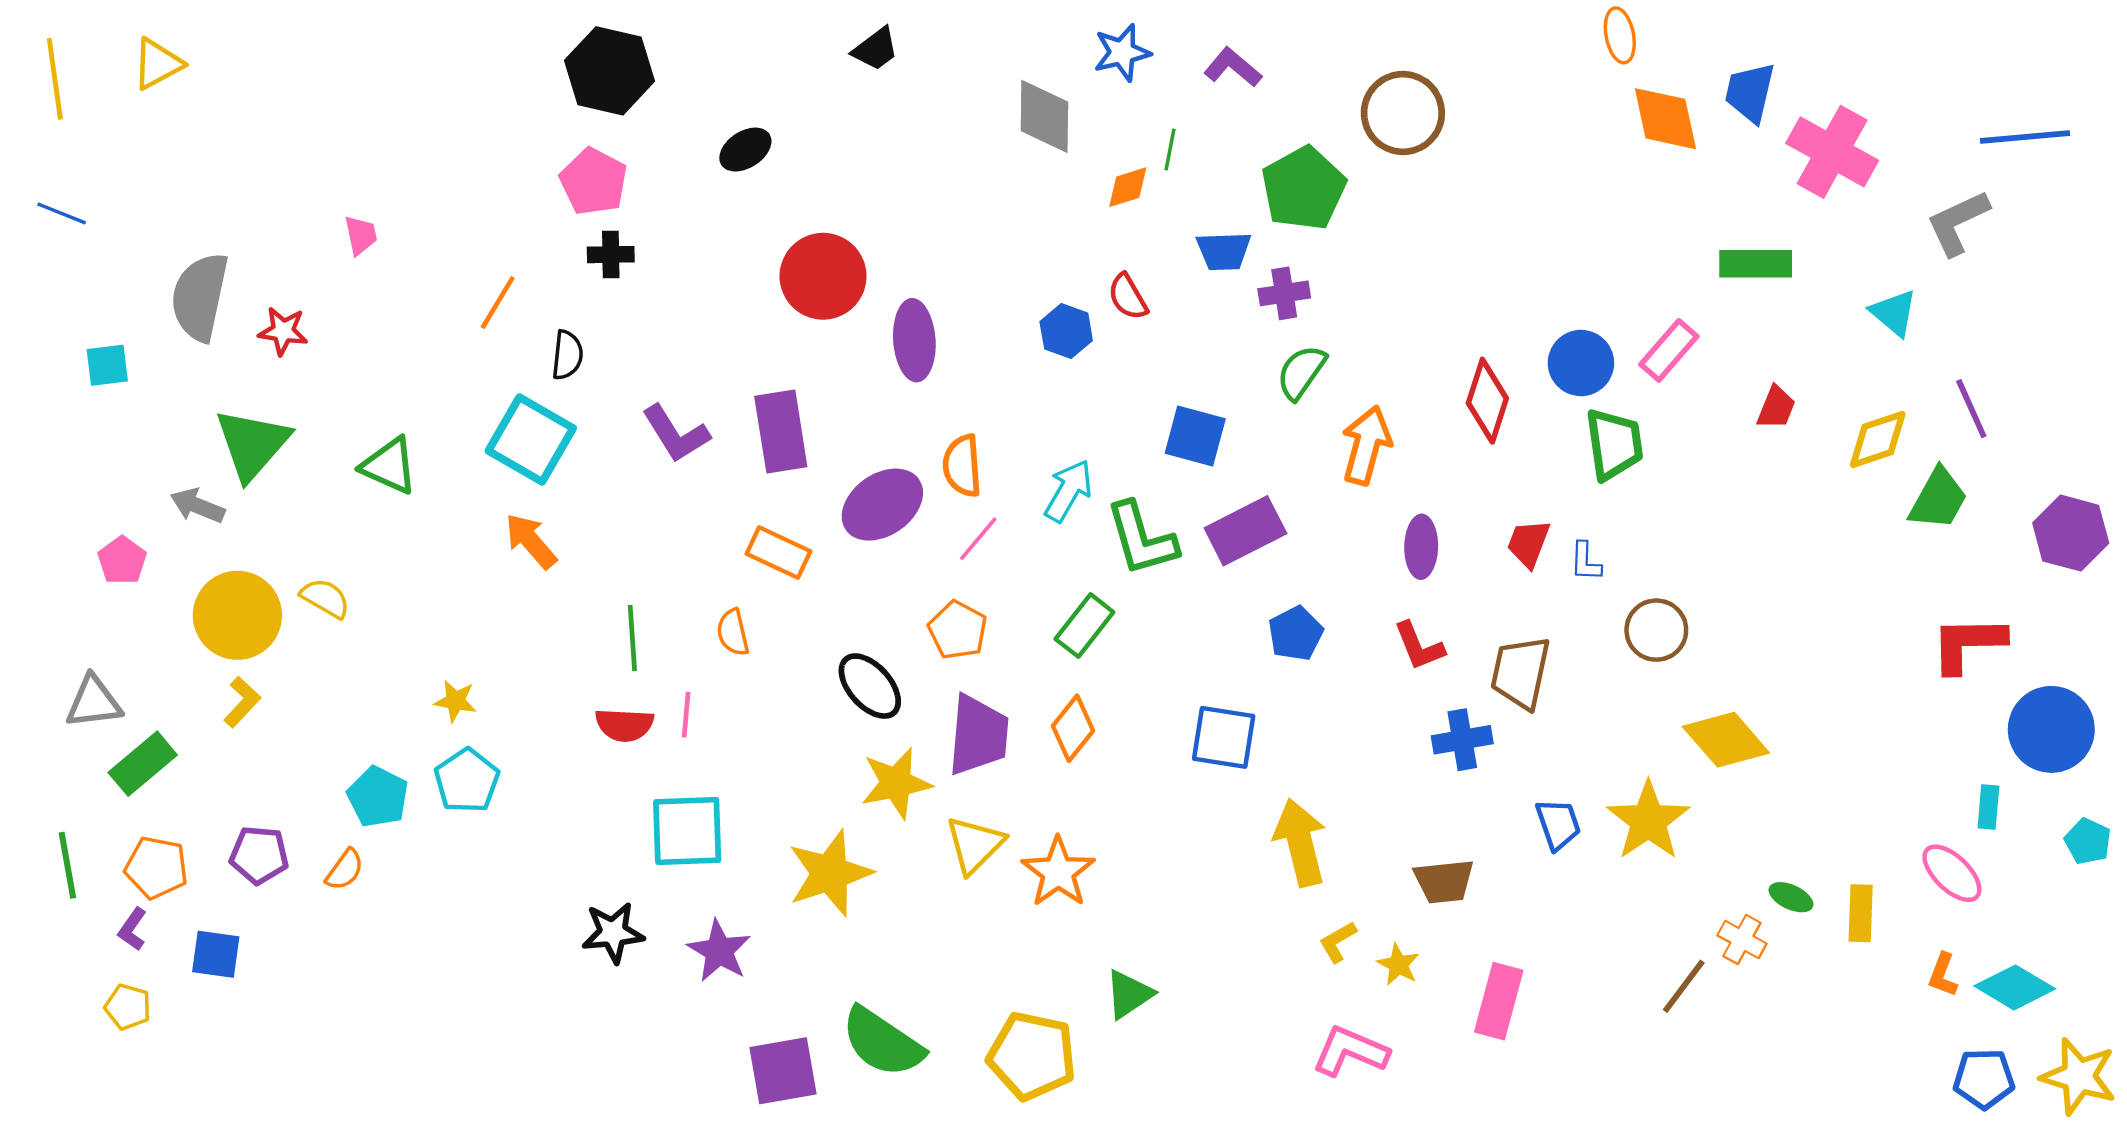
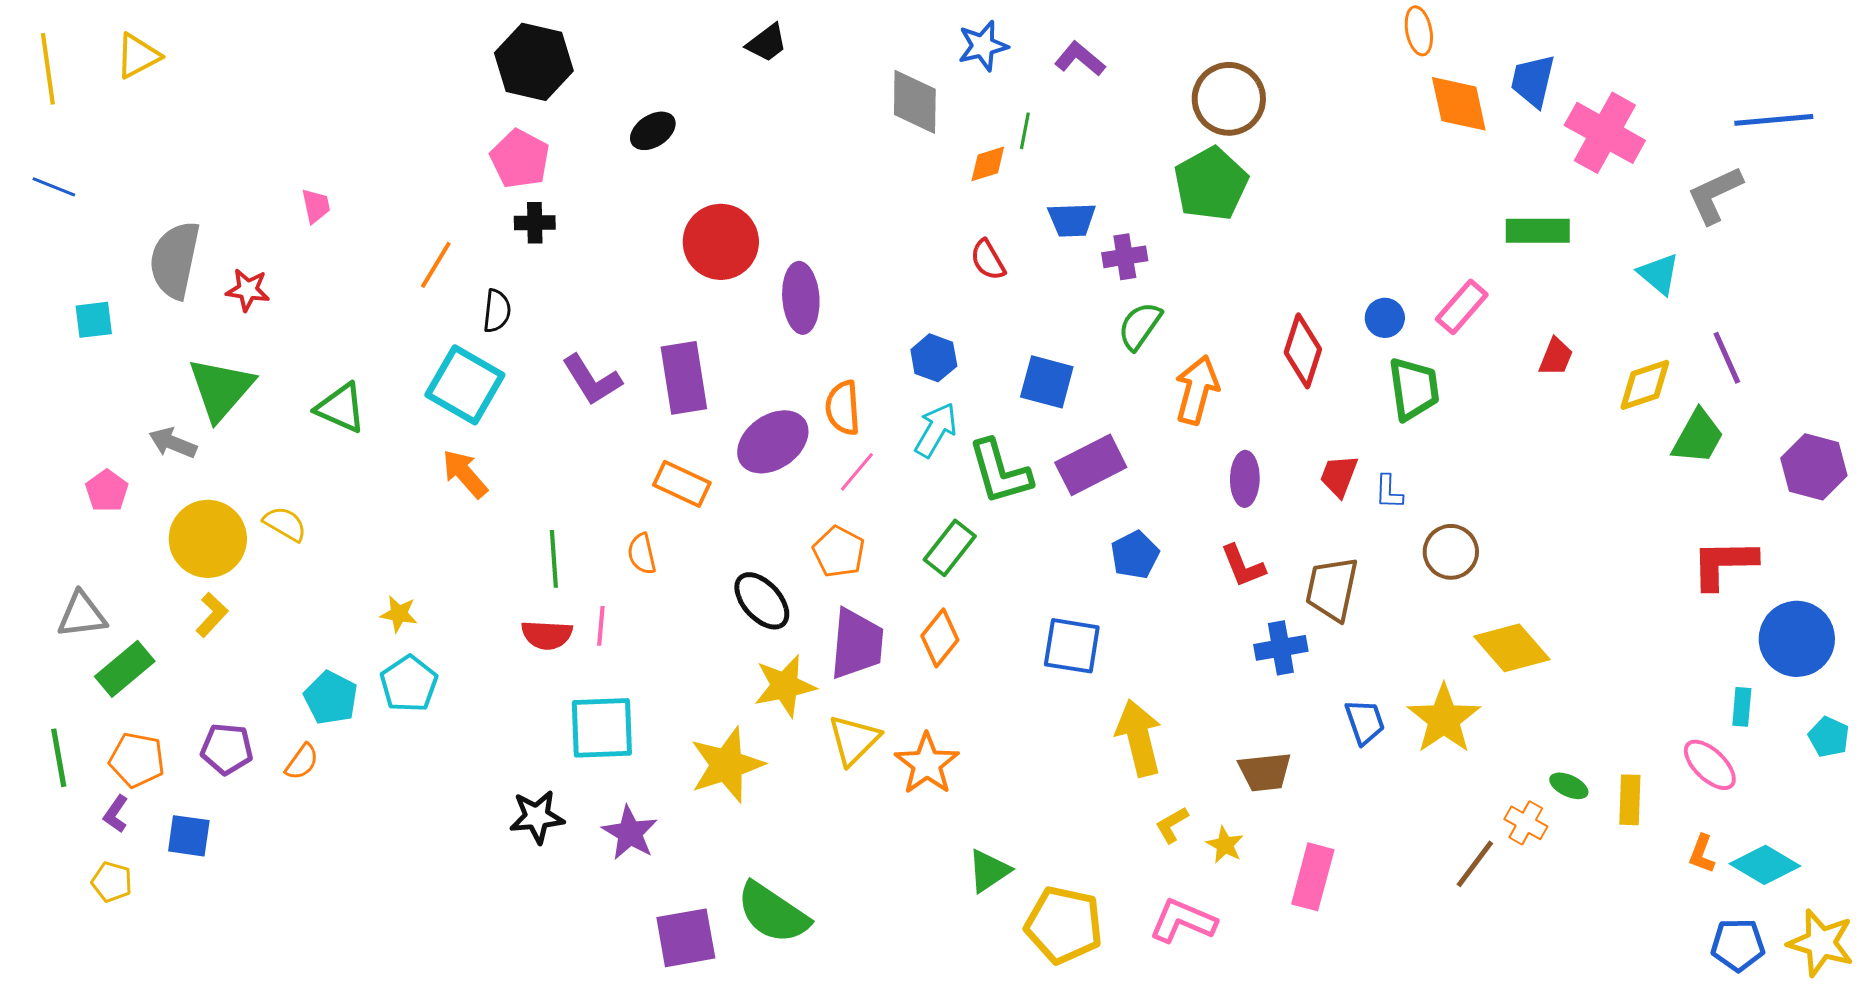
green pentagon: (1304, 188) -> (1211, 184), moved
blue hexagon: (1066, 331) -> (934, 358), moved
blue circle: (1581, 363) -> (1385, 318), size x0.7
yellow pentagon: (1032, 1056) -> (1064, 925), moved

